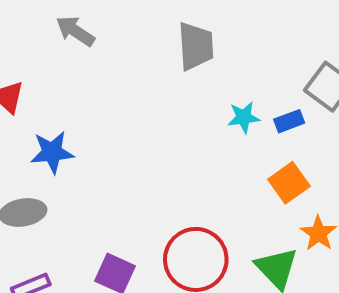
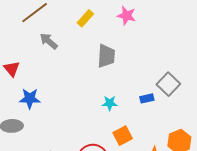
cyan star: (244, 117) -> (110, 103), moved
orange square: (289, 183) -> (123, 136), moved

